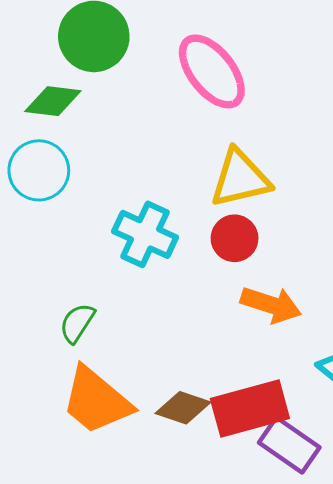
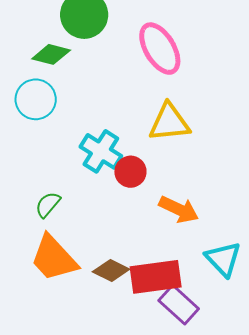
red circle: (235, 238) -> (130, 172), moved

